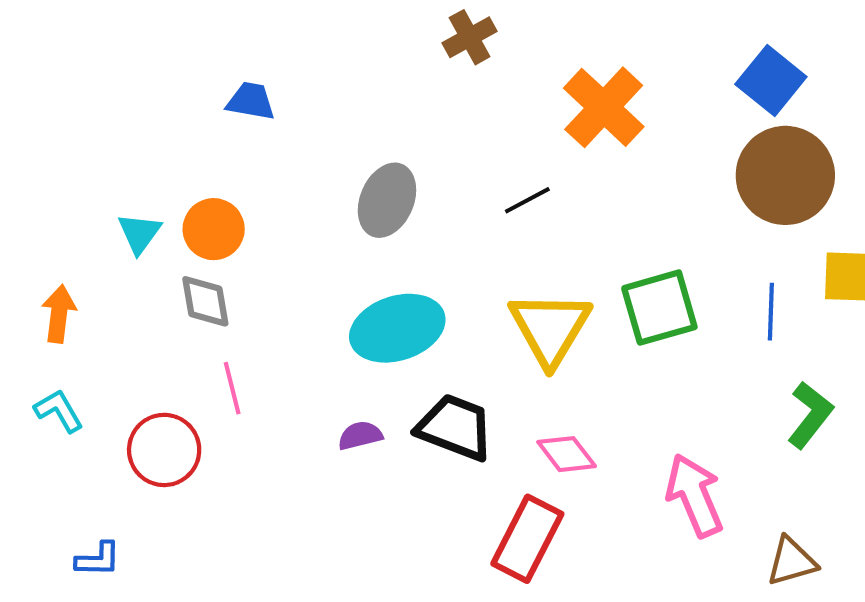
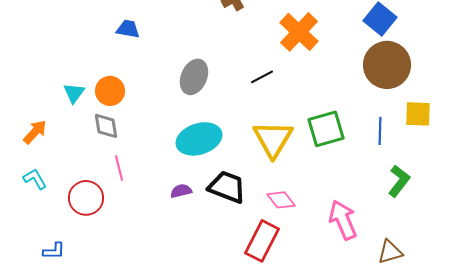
orange arrow: (59, 314) -> (35, 132), turned 36

